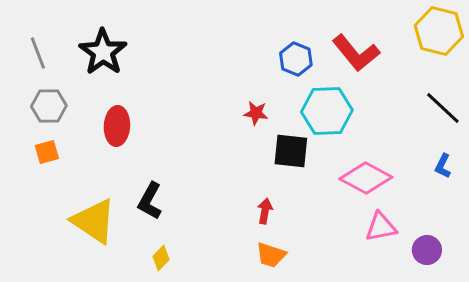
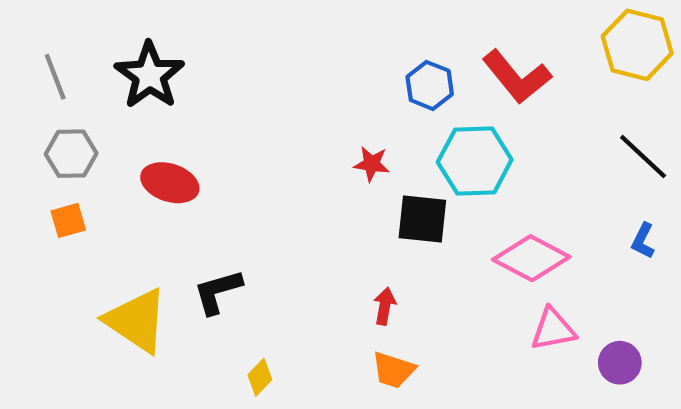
red ellipse: (117, 126) -> (170, 183), turned -75
black L-shape: (150, 201) -> (218, 292), turned 45
yellow diamond: (161, 258) -> (260, 377), moved

